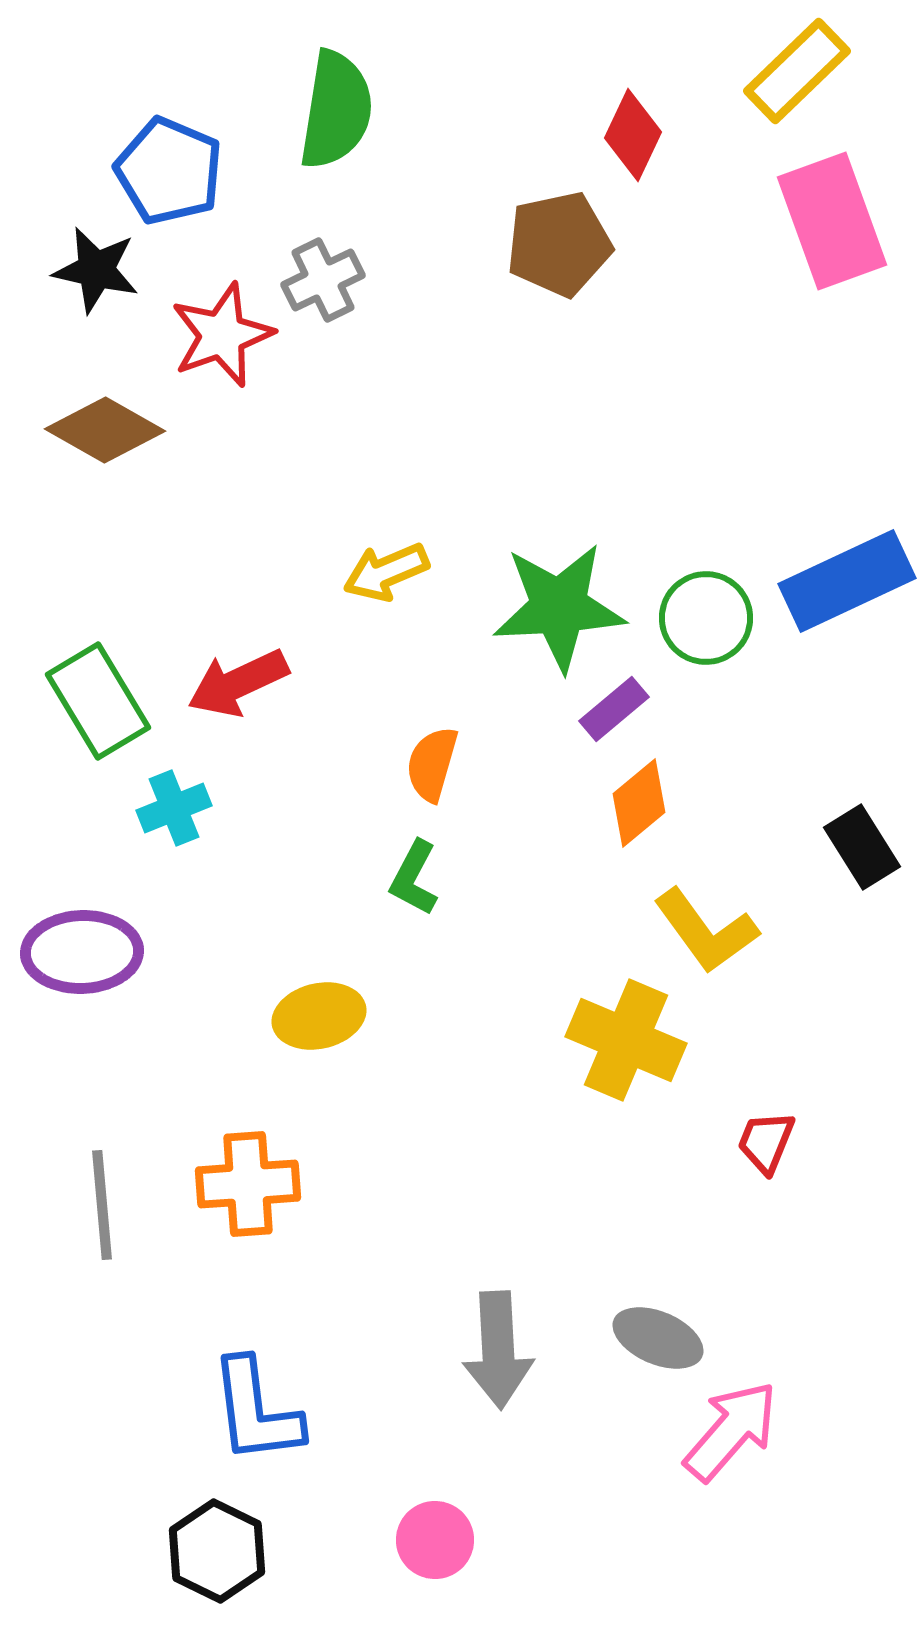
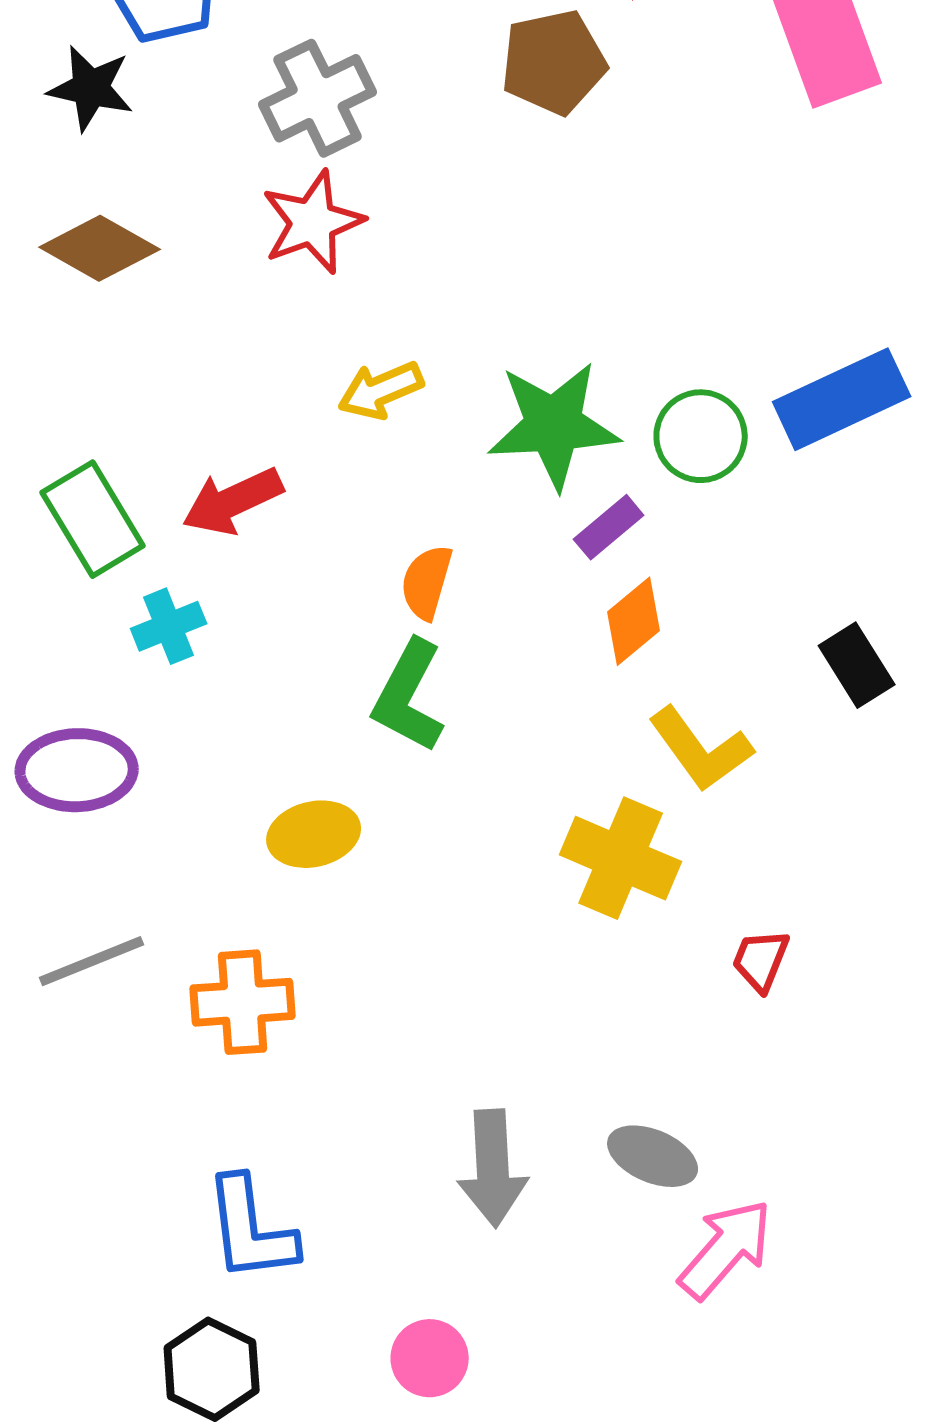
gray cross: (323, 280) -> (318, 98), size x1.4
red star: (222, 335) -> (313, 222), moved
green L-shape: (414, 878) -> (409, 696), size x1.5
gray line: (102, 1205) -> (92, 961), moved, turned 73

